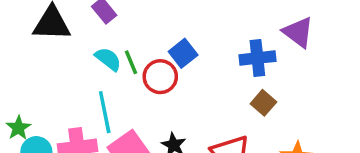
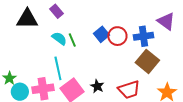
red circle: (160, 77) -> (117, 36), moved
brown square: (263, 103) -> (147, 61), size x1.6

